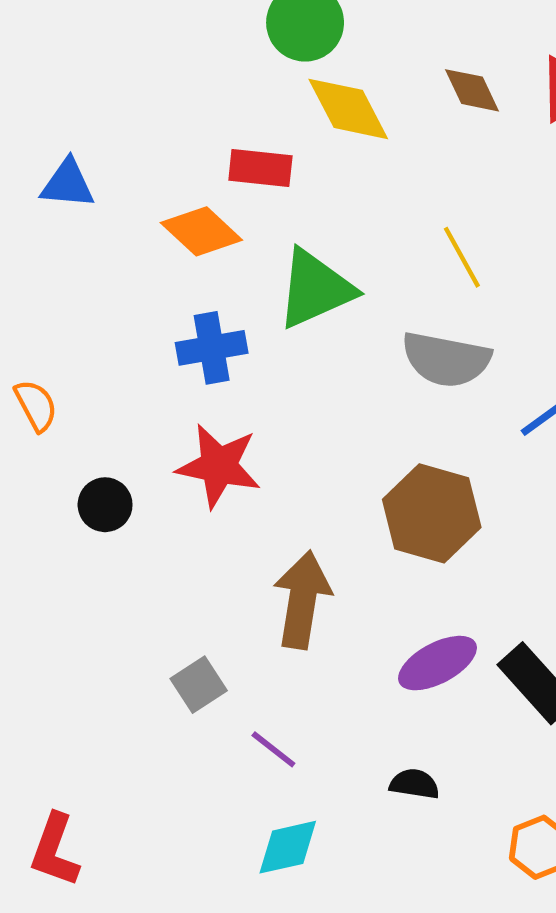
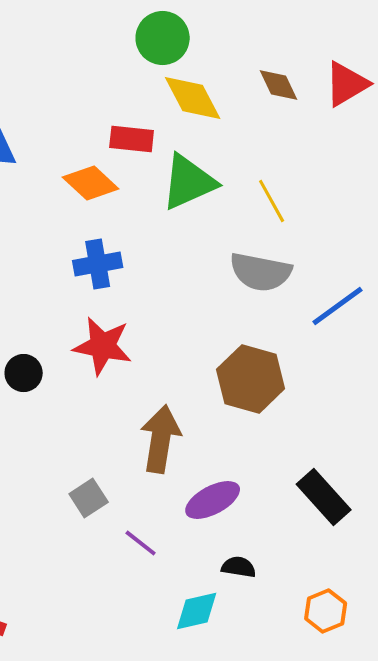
green triangle: (315, 289) -> (189, 182), moved
purple ellipse: (437, 663) -> (213, 500), moved
cyan diamond: (288, 847) -> (197, 611), moved

